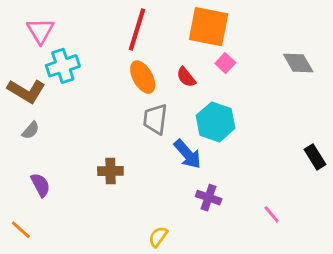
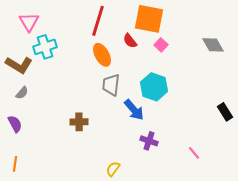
red semicircle: (186, 77) -> (130, 41), moved
purple semicircle: (40, 185) -> (15, 124), moved
orange line: (21, 230) -> (15, 164), turned 56

